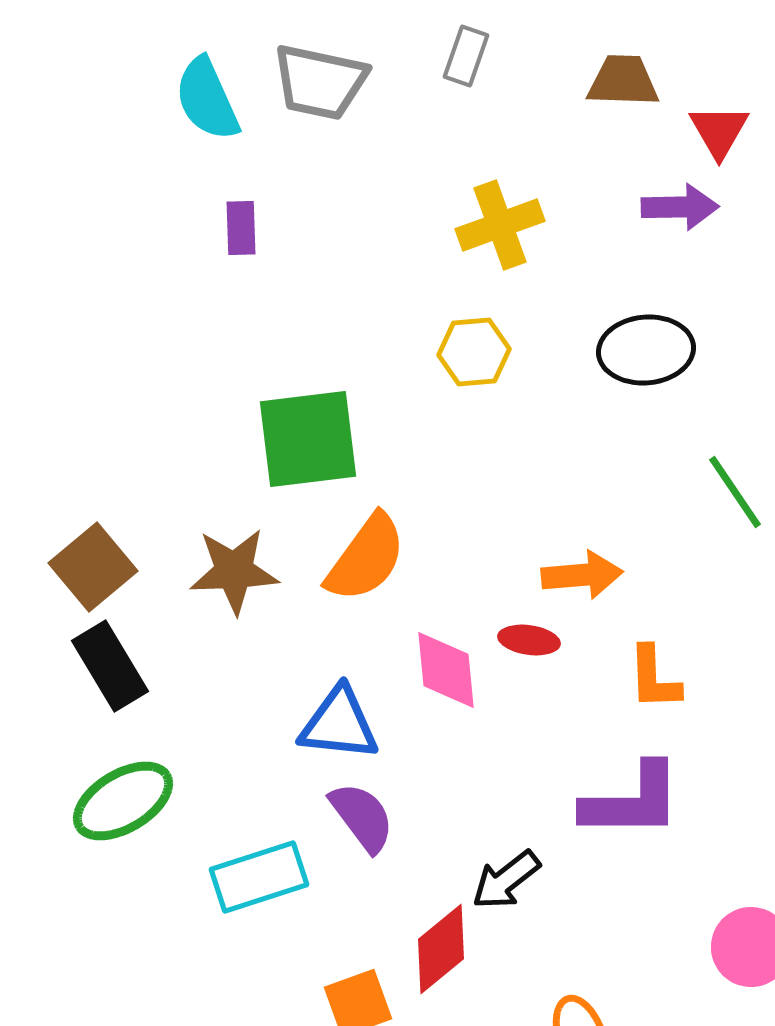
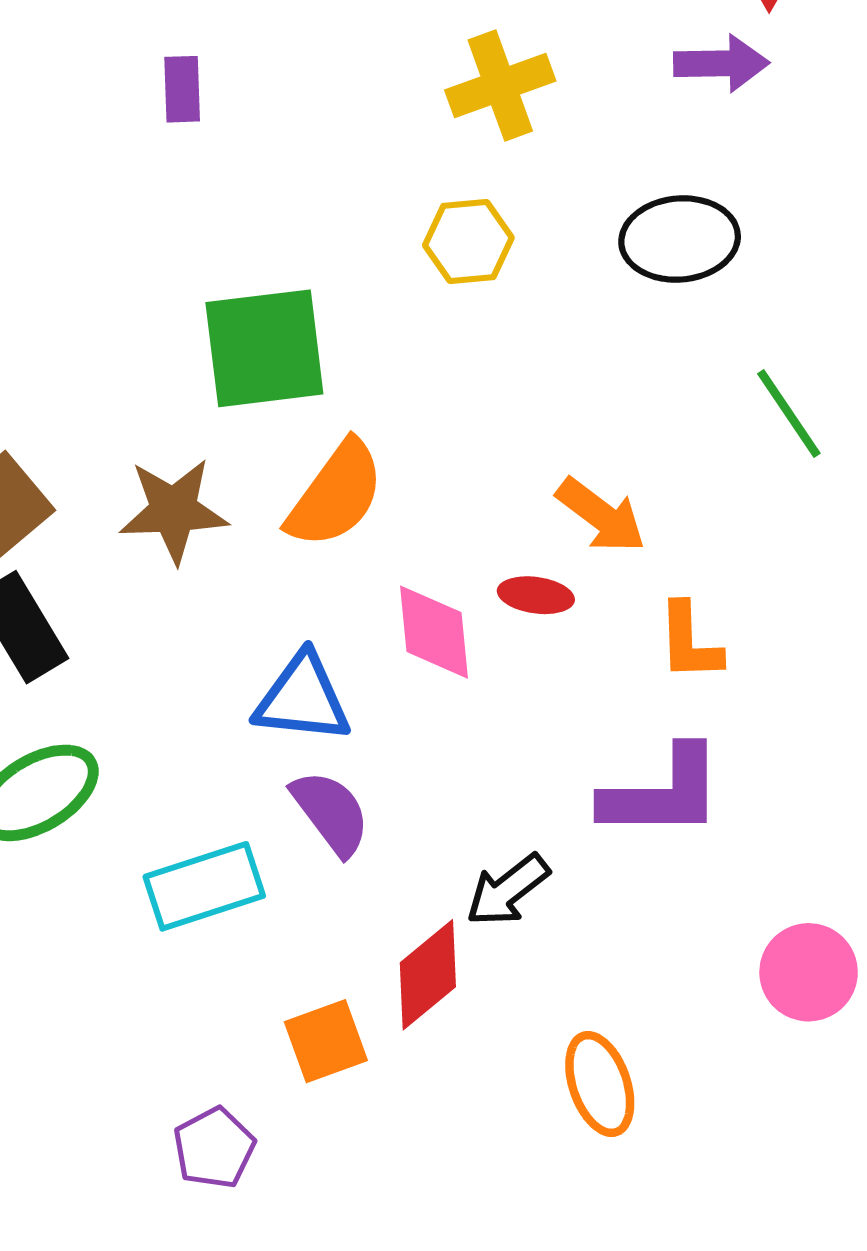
orange arrow: (582, 575) -> (601, 515), turned 42

